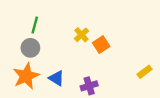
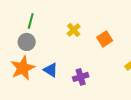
orange square: (101, 45) -> (105, 39), moved

